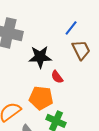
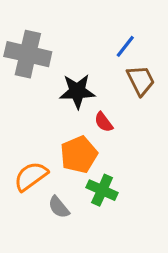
orange pentagon: (41, 98) -> (79, 155), turned -30

